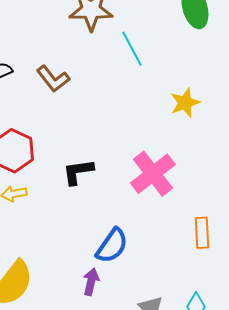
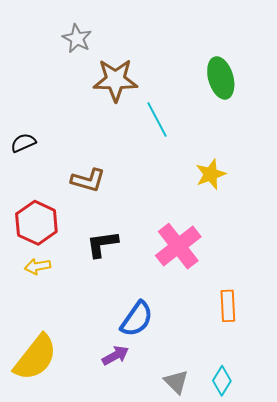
brown L-shape: (53, 79) -> (88, 180), moved, turned -36
purple arrow: (91, 282) -> (115, 355), turned 48

